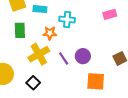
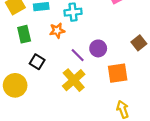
yellow cross: (39, 54) -> (74, 80), moved
black square: (33, 83) -> (37, 62), moved

